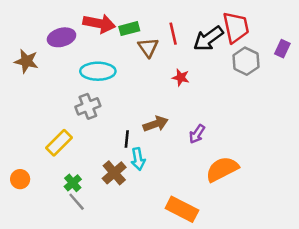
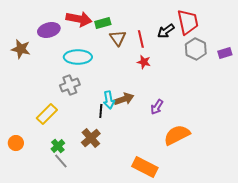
red line: (173, 34) -> (141, 39), moved
black arrow: (208, 39) -> (166, 31), size x0.7
purple rectangle: (282, 49) -> (225, 53), moved, turned 48
cyan arrow: (138, 159) -> (109, 100), moved

